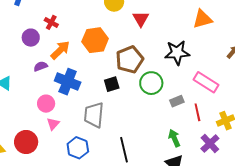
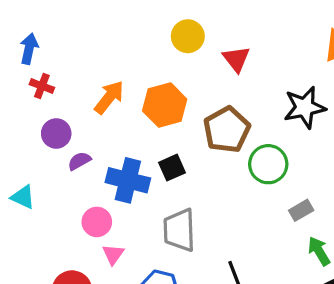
red cross: (51, 22) -> (42, 86), moved
purple circle: (31, 38) -> (56, 133), moved
orange arrow: (60, 50) -> (109, 97), moved
black square: (112, 84) -> (172, 168), moved
gray rectangle: (177, 101) -> (301, 210), moved

